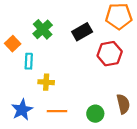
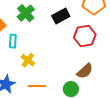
yellow cross: (46, 82) -> (28, 60), turned 32
brown semicircle: (123, 104) -> (85, 71), moved, turned 60

